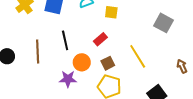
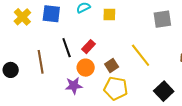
gray square: (163, 23) -> (162, 19), turned -30
red rectangle: (100, 39) -> (89, 47), moved

